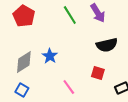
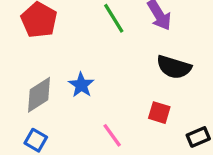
black semicircle: (107, 45) -> (174, 67), turned 30

